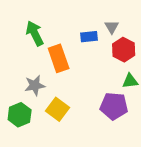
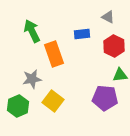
gray triangle: (112, 27) -> (108, 17), moved, turned -32

